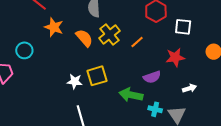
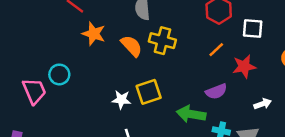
yellow cross: (109, 34) -> (162, 41), turned -35
orange line: (137, 42) -> (216, 50), moved
cyan circle: (24, 50) -> (59, 74), moved

